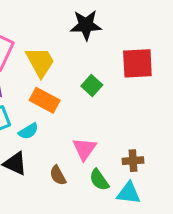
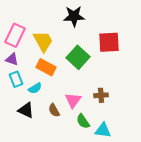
green square: (92, 85) -> (78, 57), size x1.6
brown cross: (133, 161) -> (101, 95), moved
brown semicircle: (58, 175) -> (54, 110), moved

